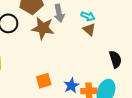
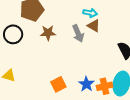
gray arrow: (59, 13) -> (78, 33), moved
brown star: (43, 28) -> (48, 33), size x0.7

